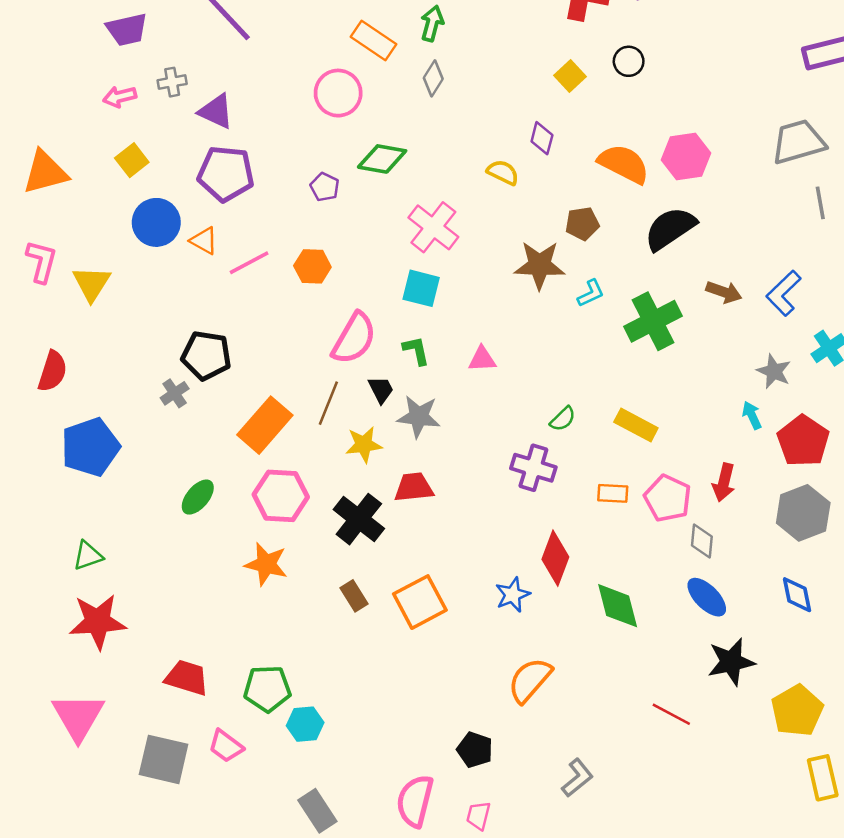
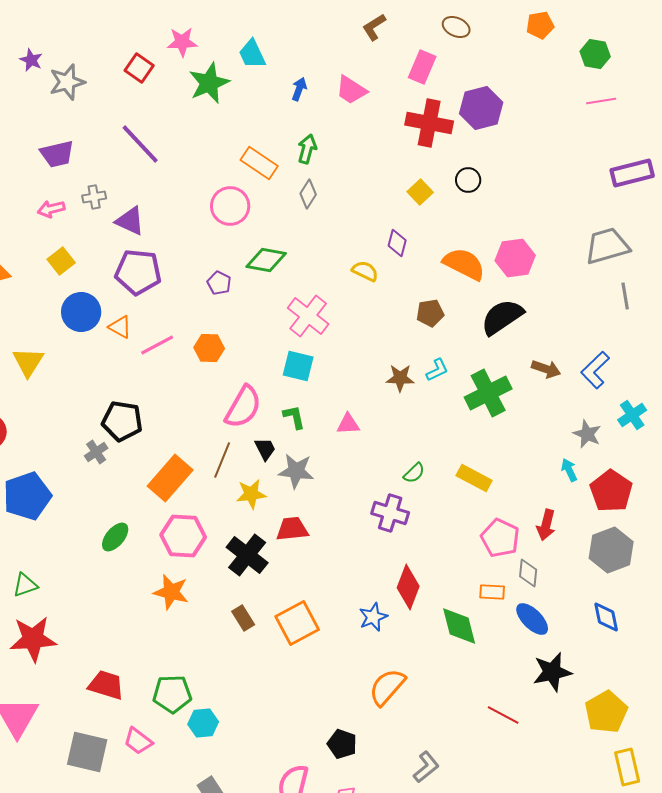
brown star: (540, 265) -> (400, 378), moved, size x0.7
orange rectangle: (613, 493) -> (492, 592), moved

